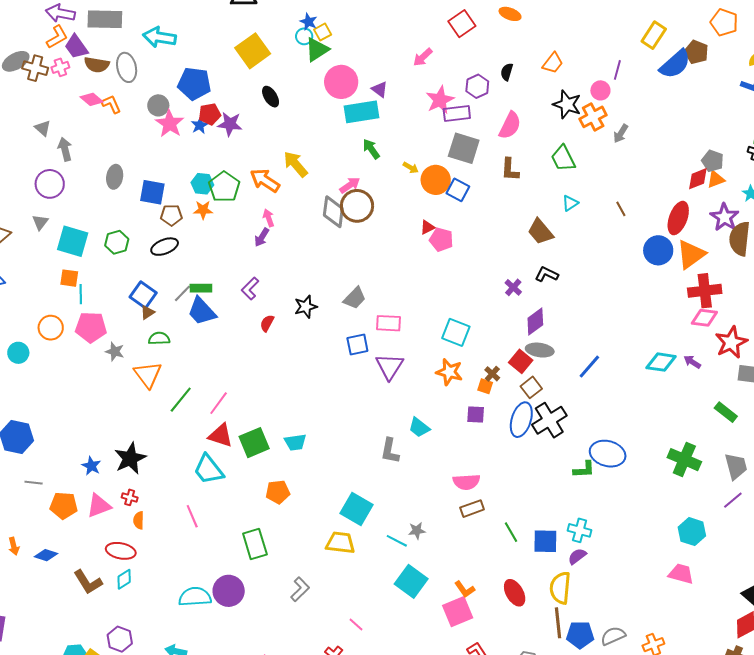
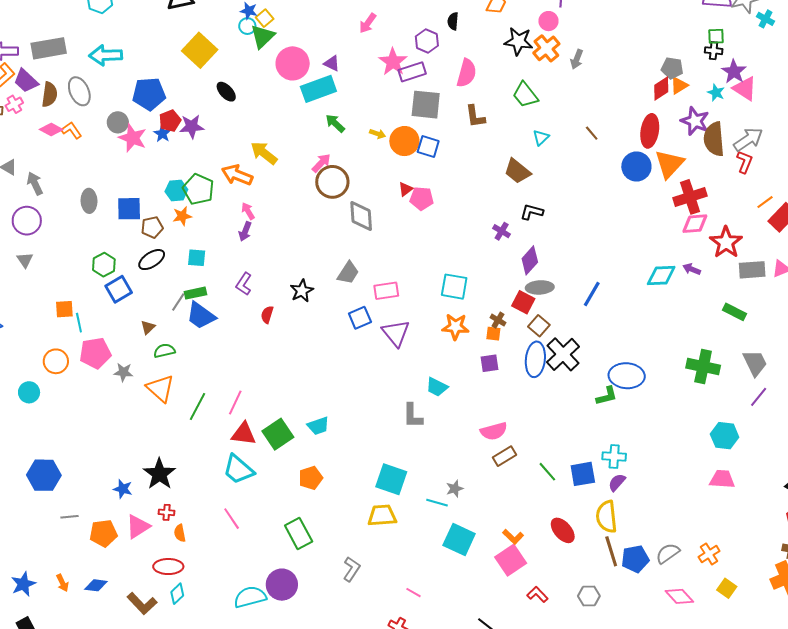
brown semicircle: (97, 65) -> (49, 94), turned -80
gray diamond: (333, 212) -> (361, 216), moved
cyan square: (73, 241) -> (197, 258), moved, size x0.6
blue square: (143, 295) -> (119, 289), moved, turned 36

